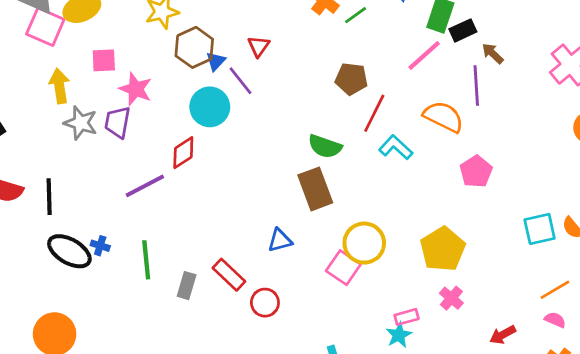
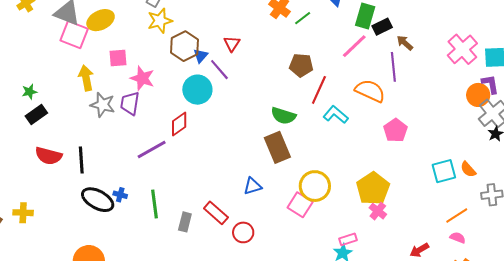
pink cross: (451, 298) -> (378, 211), moved

